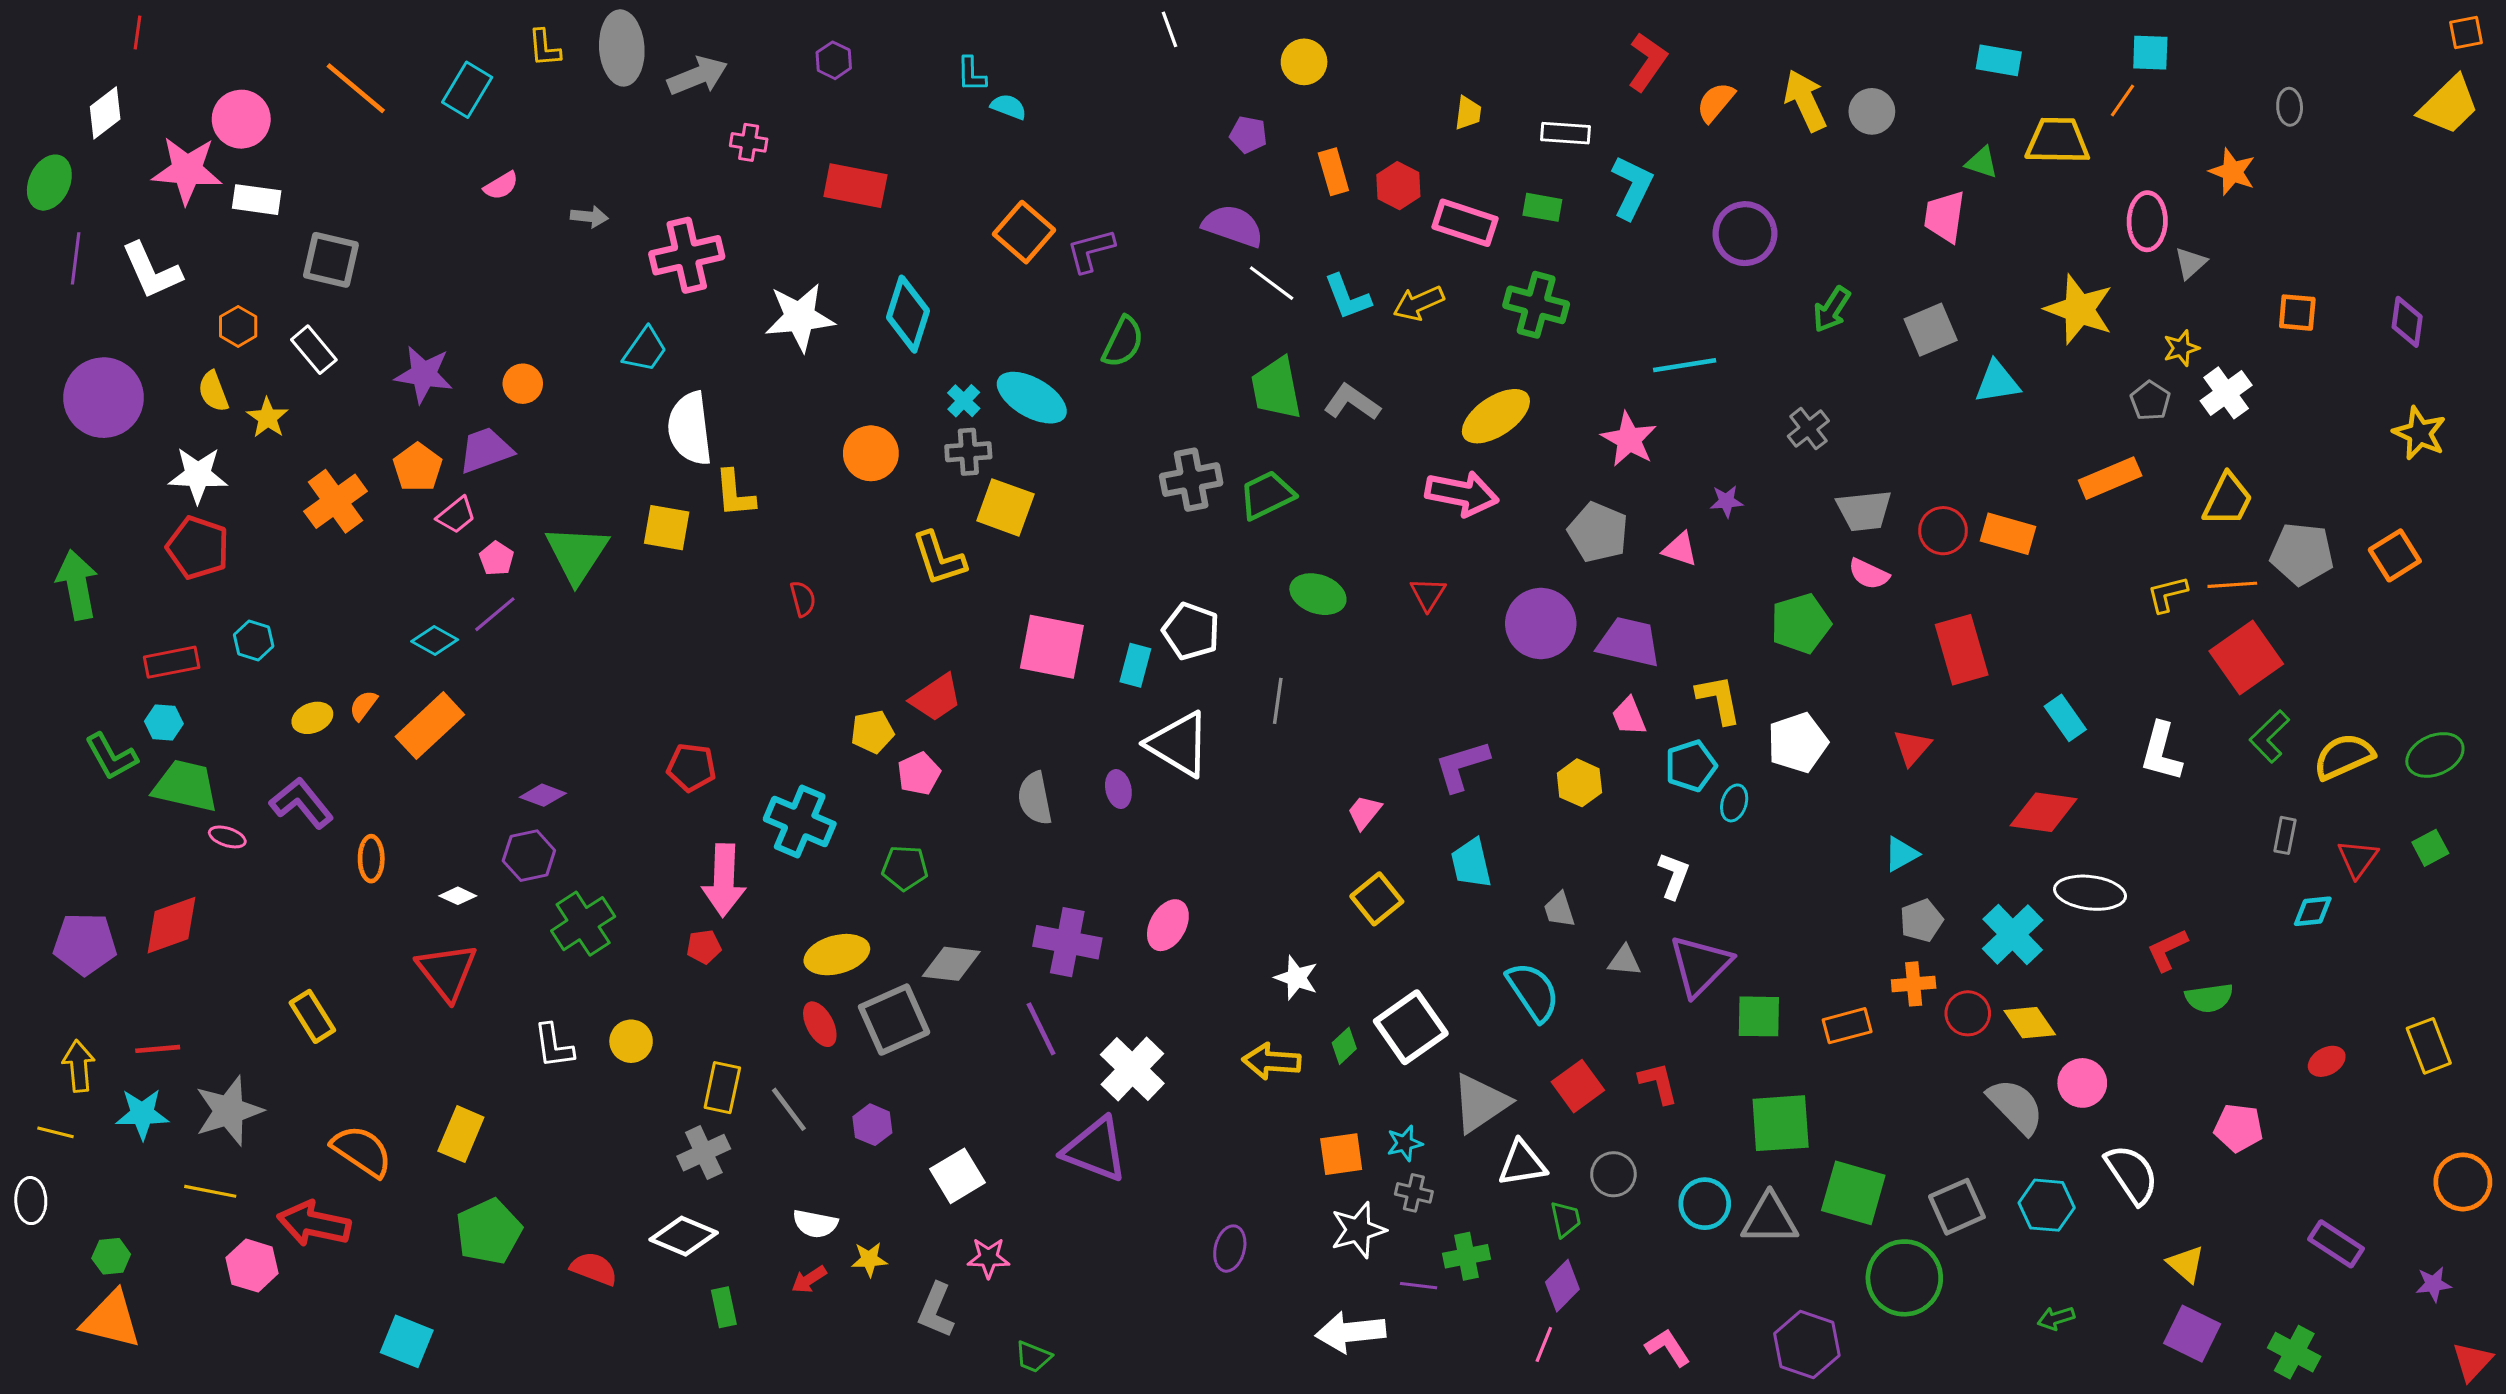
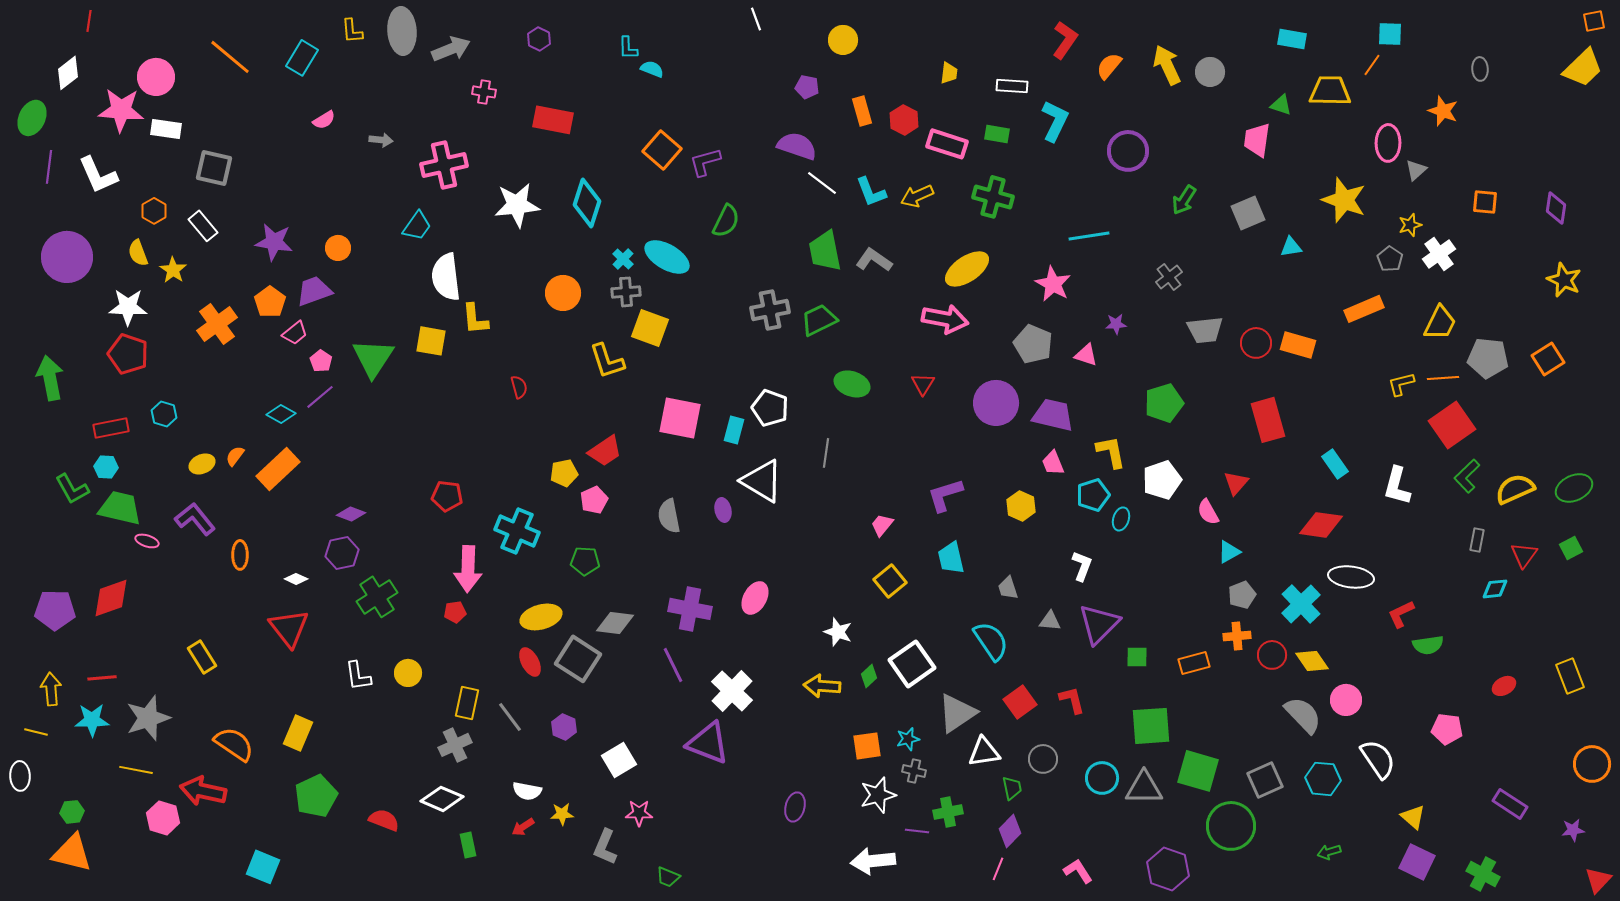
cyan triangle: (1997, 382) -> (1291, 247), size x0.7
pink semicircle: (1869, 574) -> (1208, 512), moved, turned 36
green square: (1759, 1016) -> (1137, 657), size x0.7
gray square: (894, 1020) -> (578, 659), turned -33

